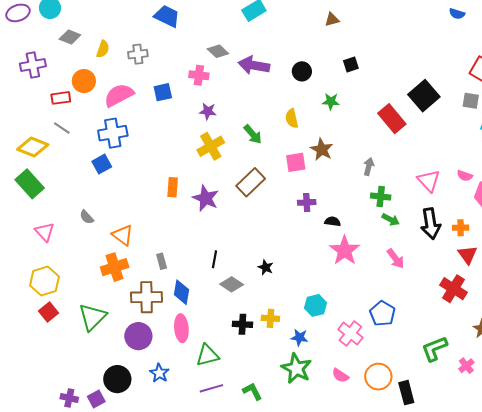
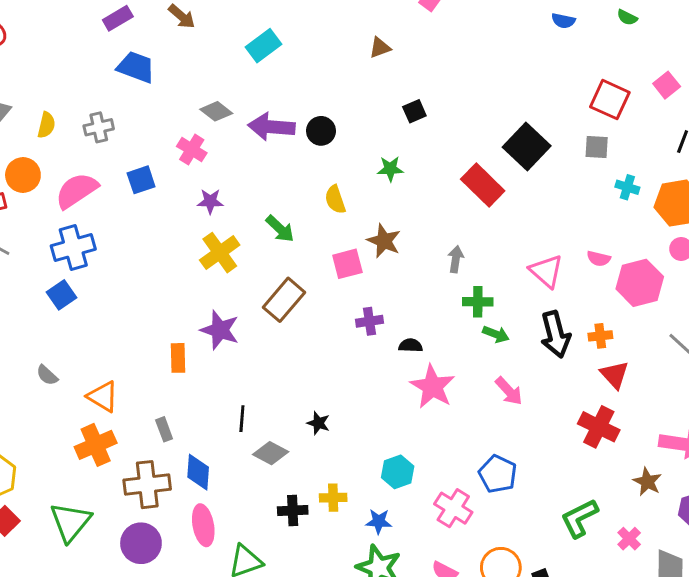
black circle: (302, 71) -> (321, 131), moved
pink cross: (199, 75) -> (192, 150), turned 30
orange rectangle: (173, 187) -> (178, 358), moved

